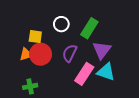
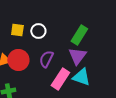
green rectangle: (89, 28) -> (79, 35), moved
yellow square: (35, 37) -> (17, 30), moved

